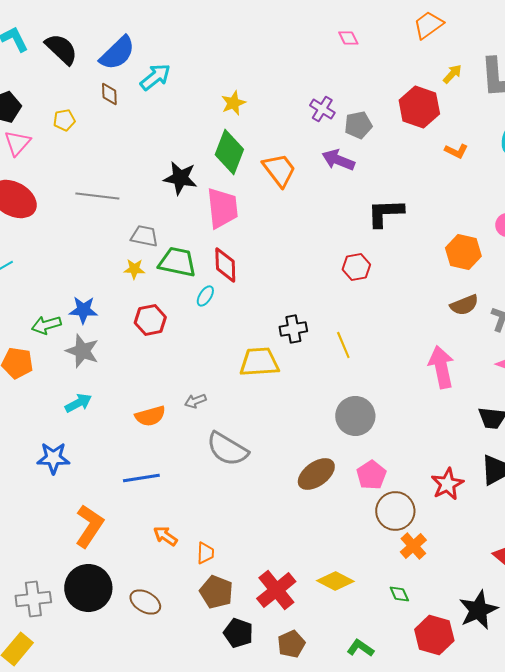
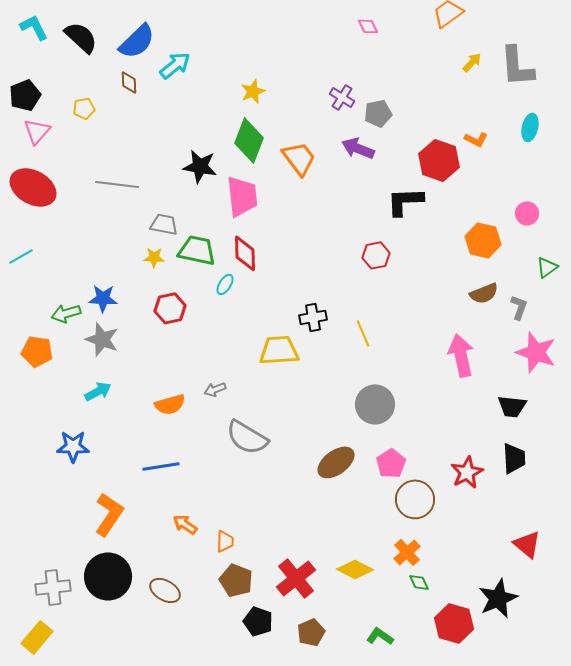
red hexagon: (419, 107) -> (439, 160), moved
orange cross: (413, 546) -> (407, 552), moved

